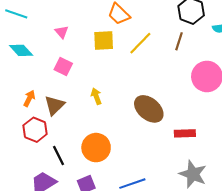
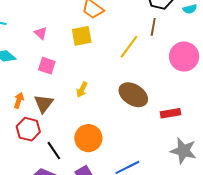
yellow line: (140, 43) -> (129, 47), moved
yellow arrow: (96, 96) -> (82, 90), turned -126

